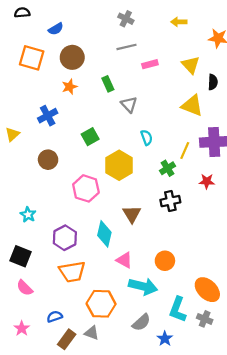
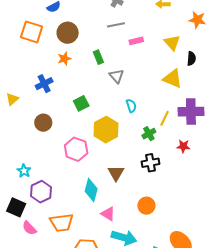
purple hexagon: (65, 238) -> (41, 192), moved
orange circle: (165, 261) -> (146, 206), moved
pink semicircle: (25, 288) -> (29, 228), moved

